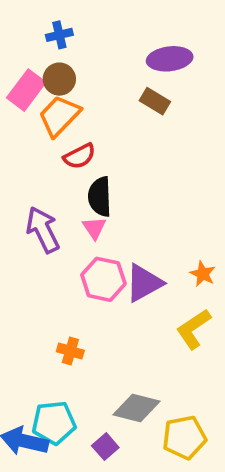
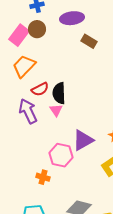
purple ellipse: (170, 59) -> (72, 18), moved
orange trapezoid: (59, 116) -> (24, 66), moved
red semicircle: (80, 156) -> (40, 89), moved
pink hexagon: (103, 279) -> (61, 155), moved

